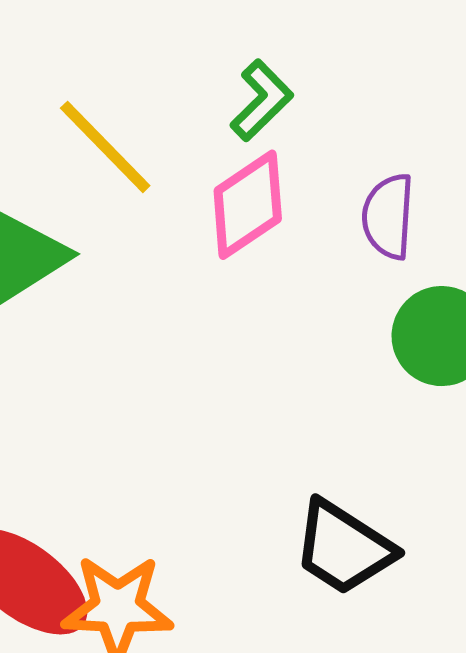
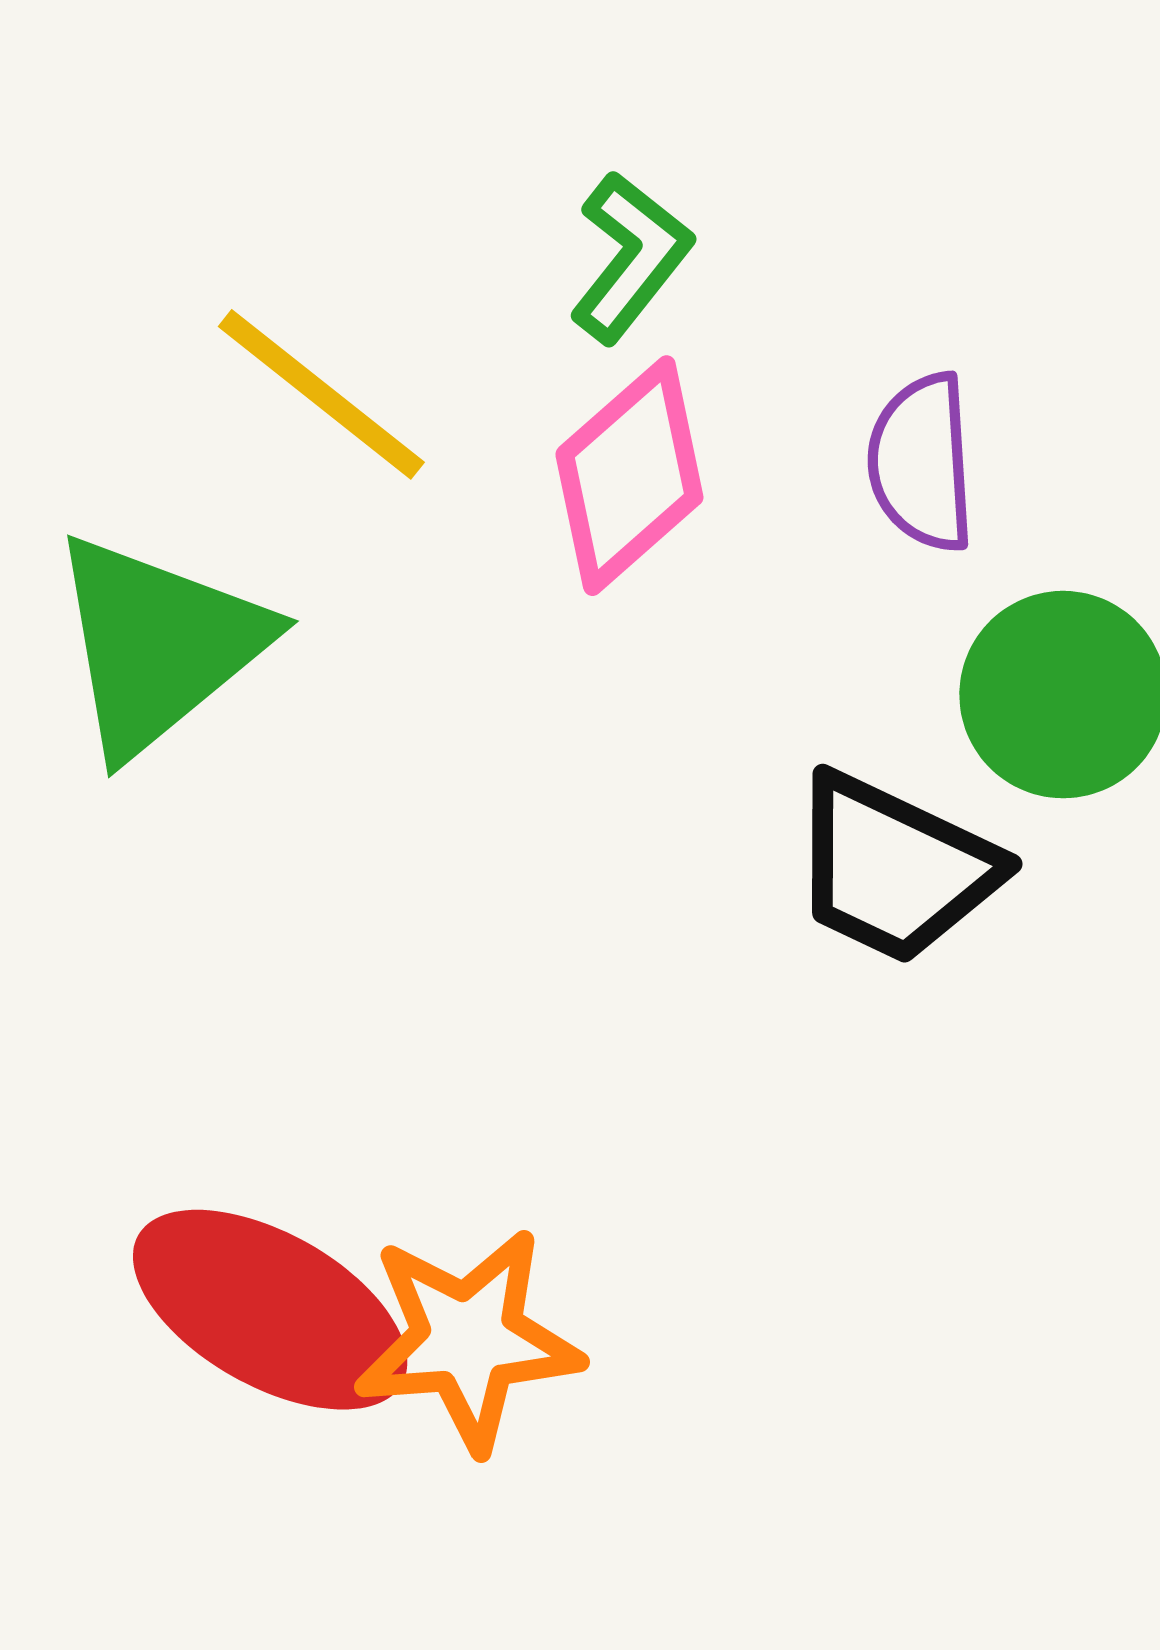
black trapezoid: (344, 548) -> (894, 868), moved

